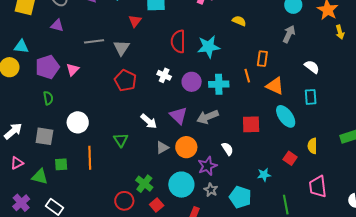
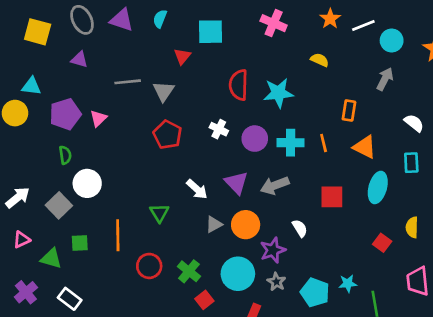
orange line: (247, 76) -> (324, 143), moved
cyan ellipse: (286, 116) -> (378, 187), turned 50
white circle: (78, 122) -> (87, 183), moved
gray square: (44, 136) -> (59, 205), turned 36
cyan star: (264, 175) -> (348, 283), moved
red circle: (124, 201) -> (149, 266), moved

